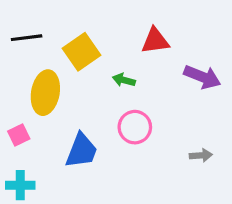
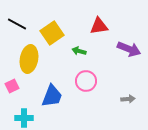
black line: (27, 38) -> (17, 24), turned 36
cyan cross: (20, 185) -> (24, 118), moved

